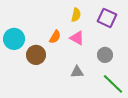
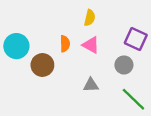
purple square: (107, 18) -> (136, 39), moved
orange semicircle: (55, 37) -> (65, 44), turned -32

